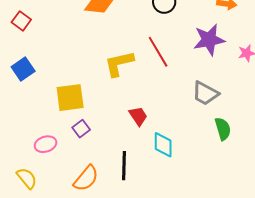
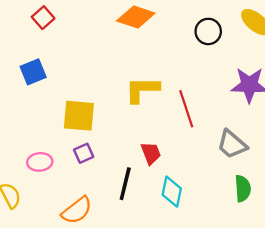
red line: (158, 52) -> (186, 109), moved
black line: (124, 166) -> (125, 184), moved

